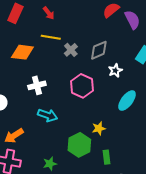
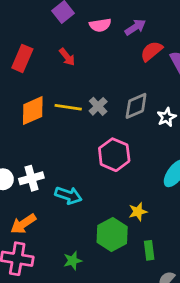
yellow line: (51, 37) -> (68, 107), moved
orange diamond: (22, 52) -> (33, 111), turned -30
white star: (115, 70) -> (167, 117), moved
white cross: (37, 85) -> (31, 178), moved

